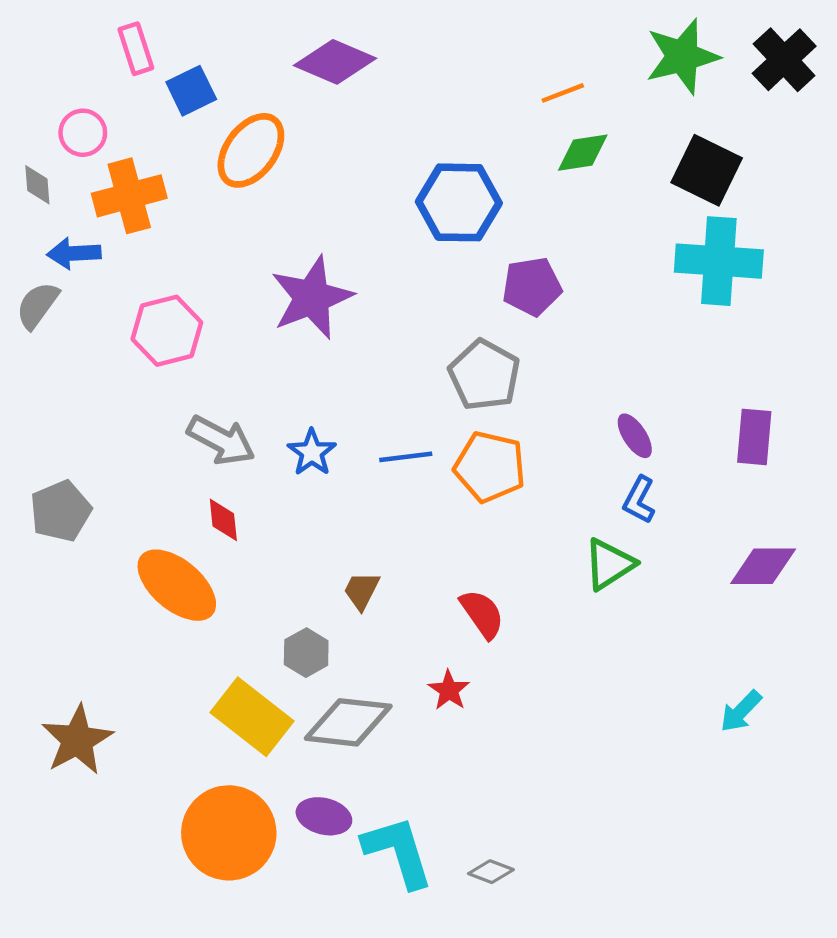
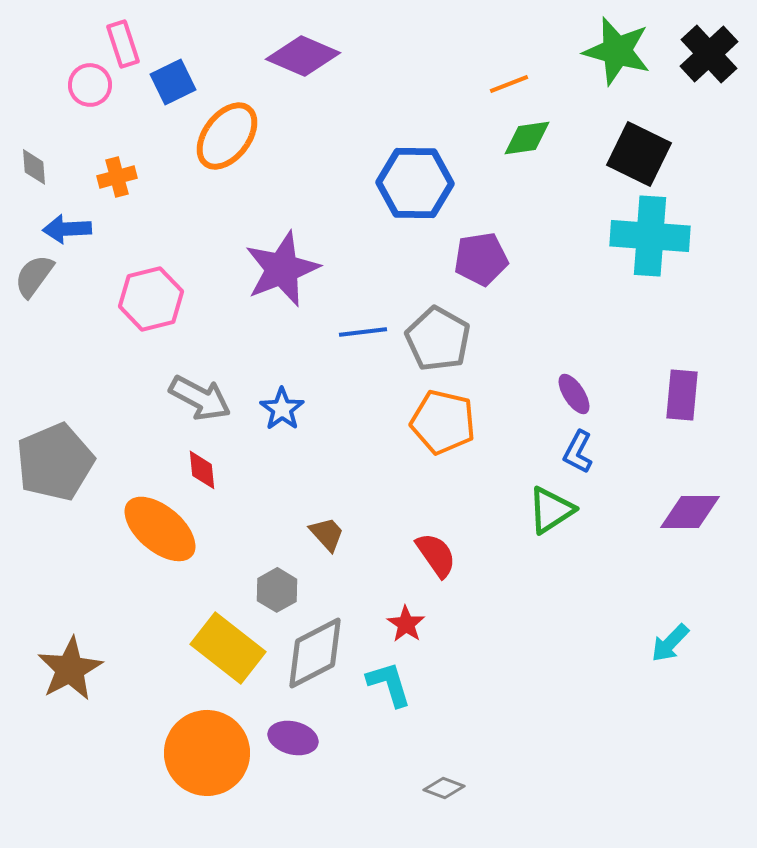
green star: (682, 56) -> (617, 51), turned 30
pink circle: (83, 133) -> (90, 85), moved
orange cross: (129, 196) -> (117, 177), size x0.6
blue line: (406, 457) -> (363, 332), moved
gray pentagon: (61, 511) -> (55, 462), size x1.4
brown trapezoid: (362, 591) -> (327, 534), turned 111
gray diamond: (348, 722) -> (315, 653), turned -34
cyan L-shape: (398, 852) -> (389, 684), moved, size x0.7

